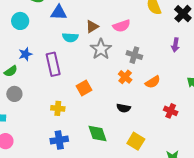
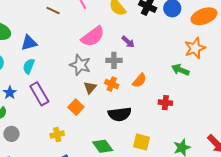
pink semicircle: (122, 26) -> (93, 36), size x1.4
brown triangle: (92, 27) -> (90, 88), moved
cyan semicircle: (70, 37) -> (29, 66), moved, turned 126
purple arrow: (175, 45) -> (128, 42), moved, turned -40
black semicircle: (124, 108) -> (120, 114), size x1.6

